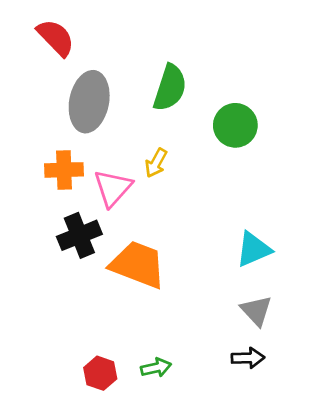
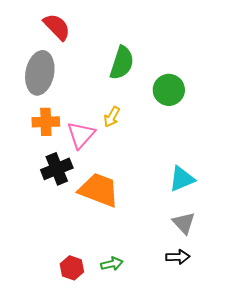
red semicircle: (56, 38) -> (57, 27), moved
gray ellipse: (89, 102) -> (40, 73), moved

